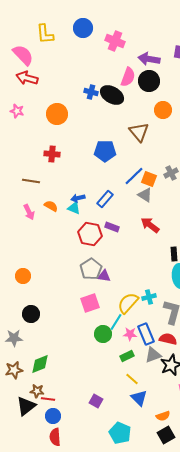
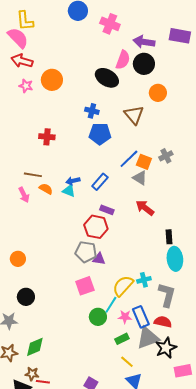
yellow L-shape: (45, 34) -> (25, 21), moved
blue cross: (91, 92) -> (92, 111), moved
pink star: (17, 111) -> (26, 86), moved
orange circle: (57, 114) -> (52, 80), moved
brown line: (31, 181) -> (33, 175), moved
red hexagon: (90, 234) -> (96, 227), moved
gray pentagon: (91, 269) -> (86, 252), turned -30
gray triangle: (153, 355) -> (148, 338), size x1.4

